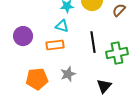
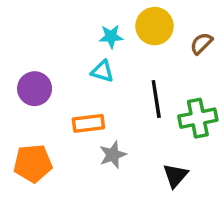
orange rectangle: (55, 45) -> (88, 123), moved
orange pentagon: (37, 79) -> (33, 163), moved

